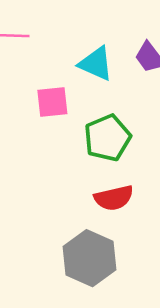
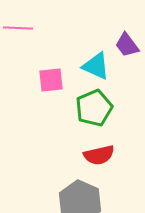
cyan triangle: (96, 64) -> (96, 66), moved

